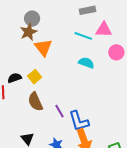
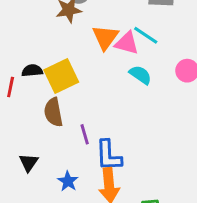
pink triangle: (104, 30) -> (127, 43), moved
orange triangle: (43, 47) -> (105, 37), moved
yellow square: (35, 77) -> (61, 76), size x1.6

